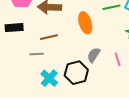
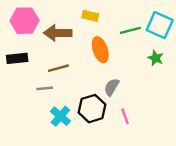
pink line: (118, 59) -> (125, 116), moved

